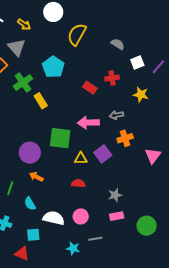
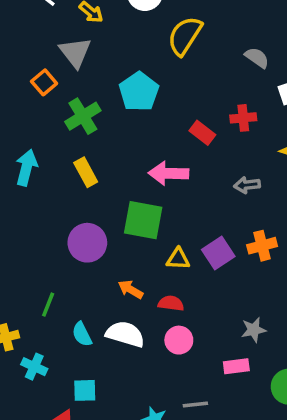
yellow rectangle: (41, 101) -> (86, 172), moved
pink arrow: (88, 123) -> (169, 173), moved
orange cross: (125, 138) -> (262, 246), moved
orange arrow: (36, 177) -> (131, 289), moved
gray star: (115, 195) -> (254, 330), moved
pink circle: (81, 216) -> (179, 340), moved
white semicircle: (54, 218) -> (125, 334), moved

